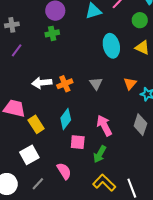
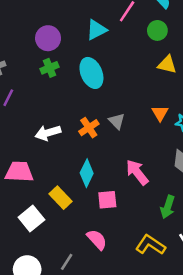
cyan ellipse: (111, 46) -> (91, 73), moved
orange cross: (65, 84) -> (89, 128), moved
yellow rectangle: (36, 124) -> (60, 198), moved
green arrow: (100, 154) -> (168, 207), moved
white square: (29, 155) -> (31, 219), moved

